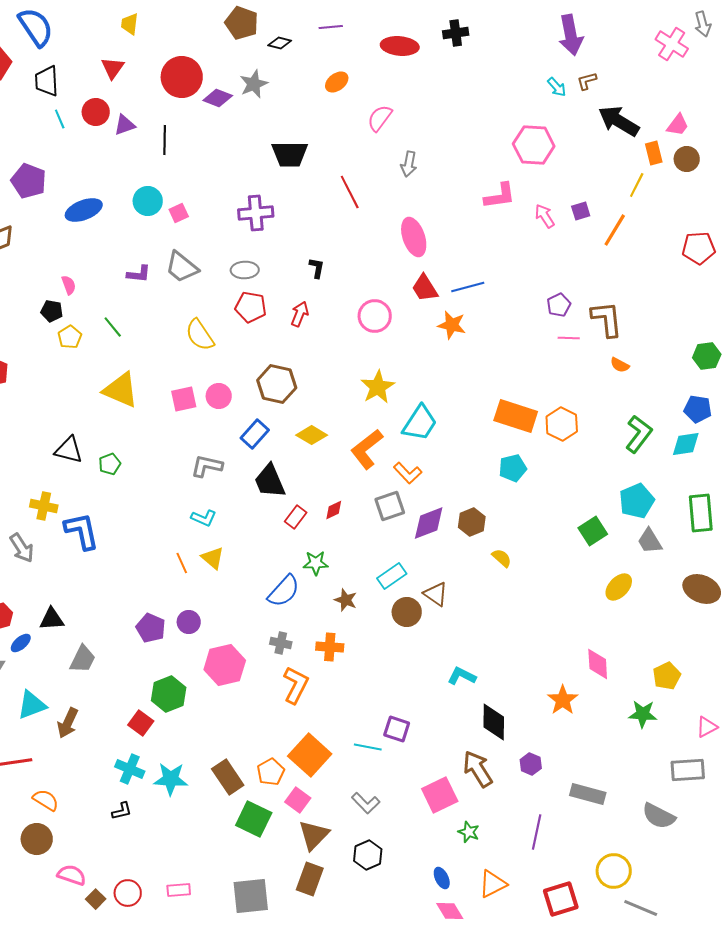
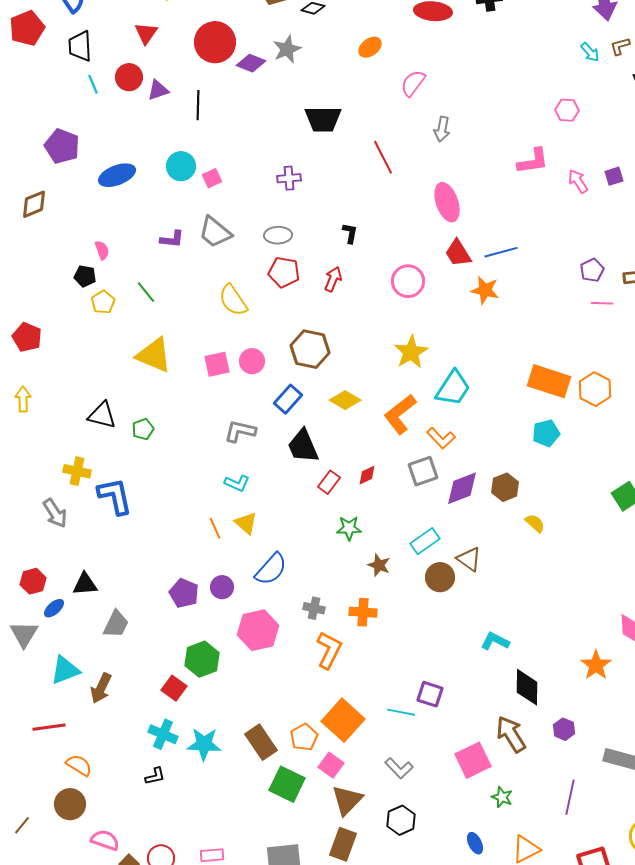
pink hexagon: (534, 145) -> (567, 110), size x0.6
purple cross: (256, 213) -> (289, 178), size x0.7
blue semicircle: (284, 591) -> (271, 569), moved

